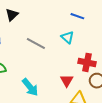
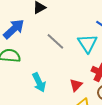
cyan triangle: (67, 37) -> (87, 43), size x1.5

